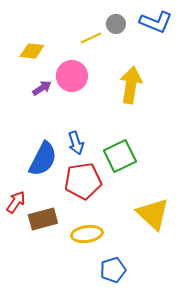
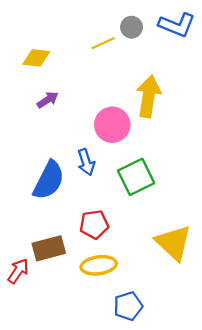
pink circle: (72, 76) -> (112, 125), moved
red pentagon: (83, 181) -> (94, 225), moved, size x0.7
red arrow: (16, 202) -> (18, 271), moved

